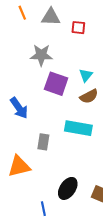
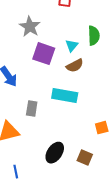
gray star: (41, 55) -> (30, 27), turned 30
blue line: (43, 209) -> (16, 172), moved

